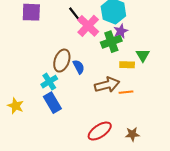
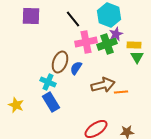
pink cross: (88, 26) -> (86, 42), moved, turned 35
yellow rectangle: (127, 65) -> (134, 45), moved
blue semicircle: (79, 67) -> (76, 68), turned -120
cyan cross: (49, 82) -> (48, 82), turned -35

